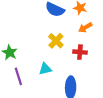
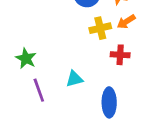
yellow cross: (56, 41) -> (100, 28), moved, turned 35

